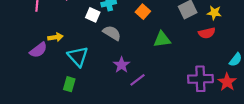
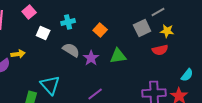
white square: (93, 15) -> (43, 33), moved
cyan triangle: (78, 56) -> (50, 85), moved
purple star: (122, 65) -> (91, 58), moved

